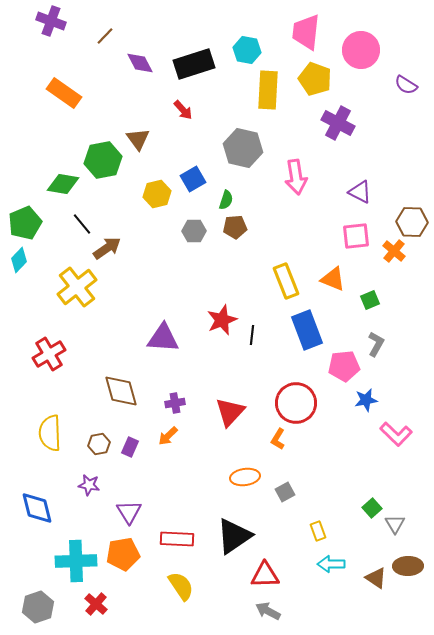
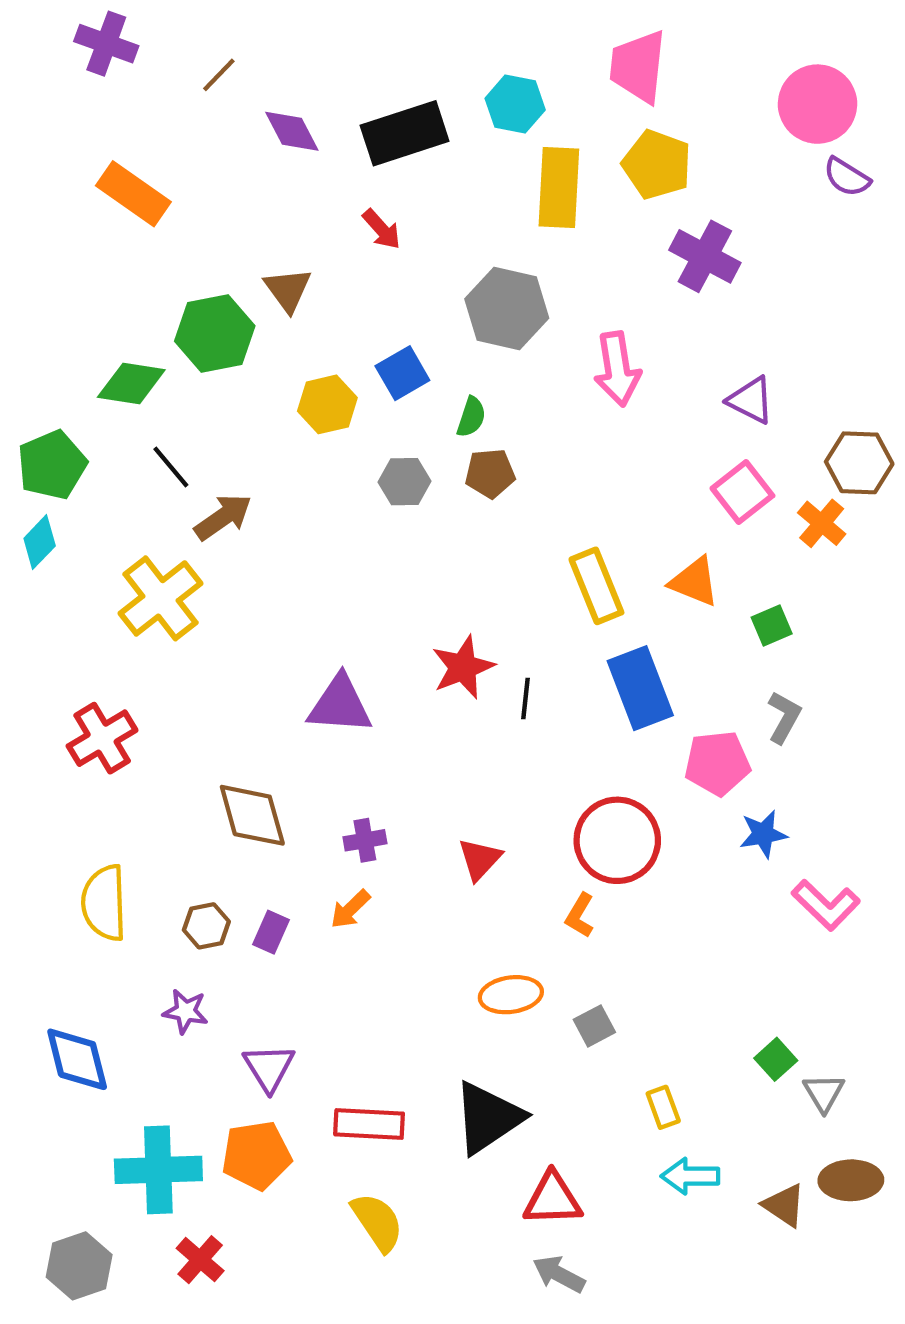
pink circle: (361, 50) -> (817, 104), moved
pink square: (356, 236) -> (742, 492), turned -32
red triangle: (230, 412) -> (480, 859), size x0.7

